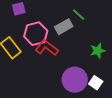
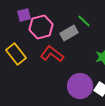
pink hexagon: (36, 34) -> (41, 27), moved

